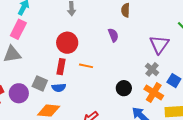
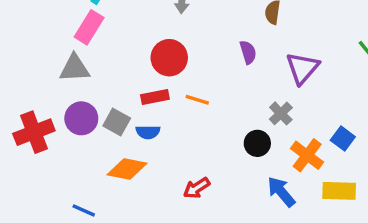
purple triangle: (159, 44) -> (303, 68), moved
red rectangle: (61, 67) -> (155, 97), turned 63
gray cross: (152, 69) -> (281, 113), moved
purple circle: (19, 93) -> (81, 118), moved

